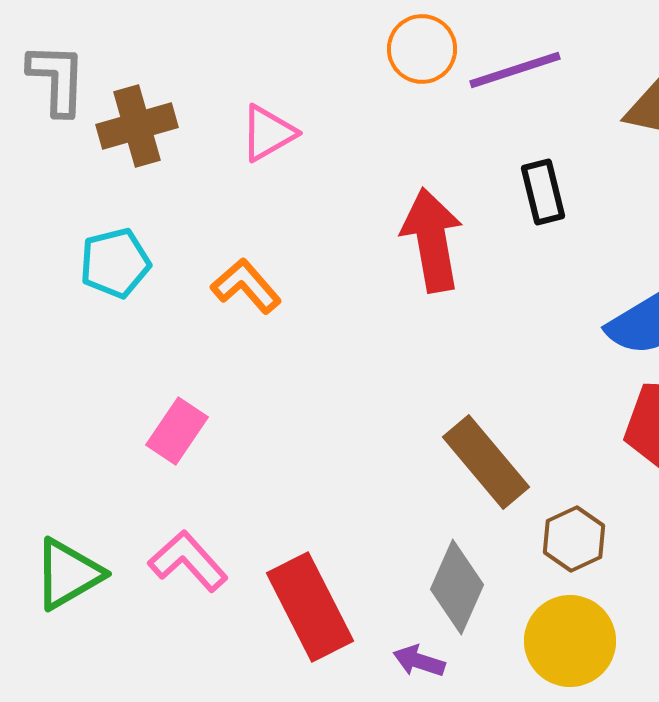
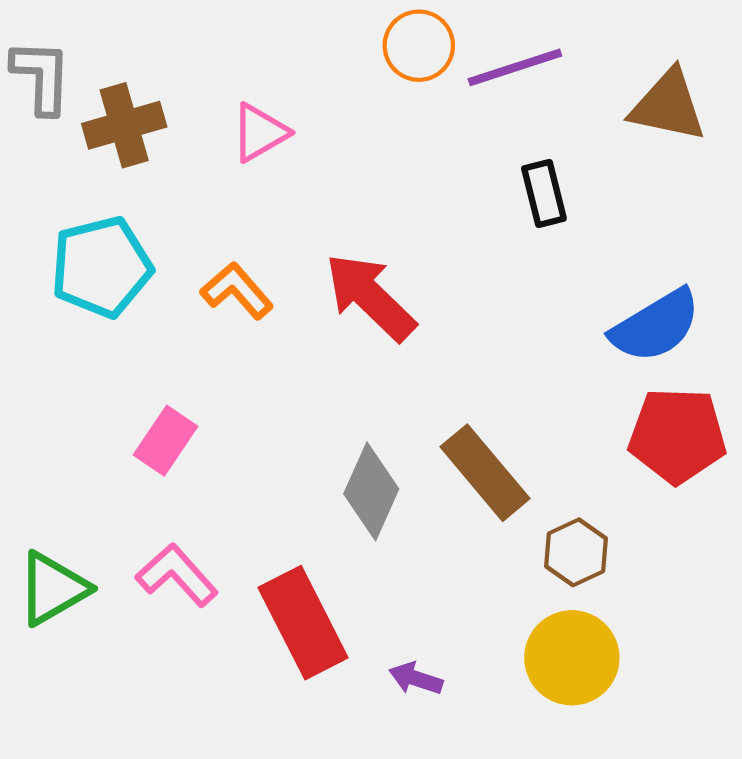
red arrow: (432, 240) -> (370, 297), moved, turned -36
cyan pentagon: (115, 263) -> (101, 267), size x1.4
gray diamond: (457, 587) -> (371, 491), moved

